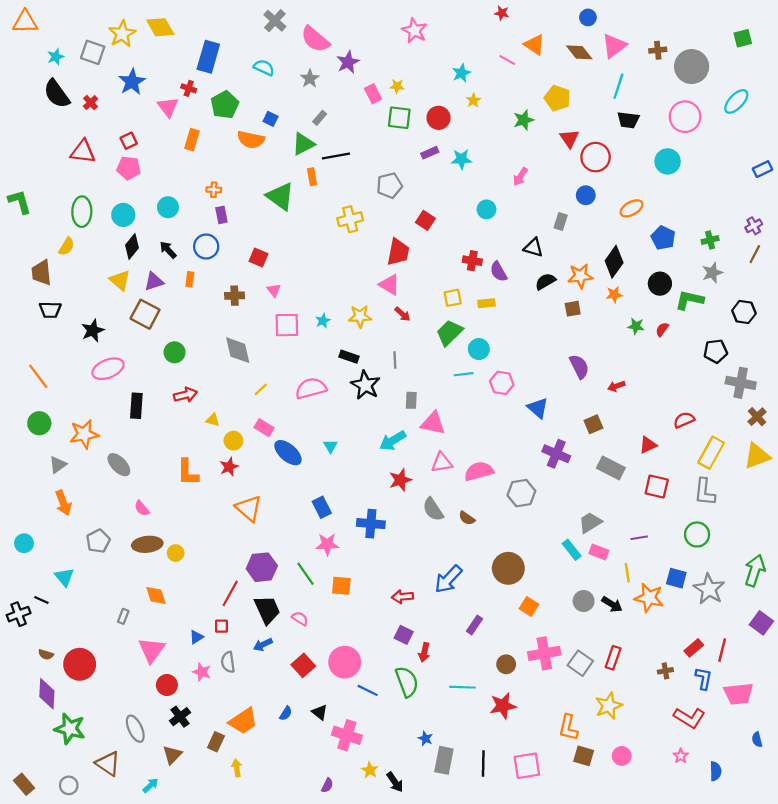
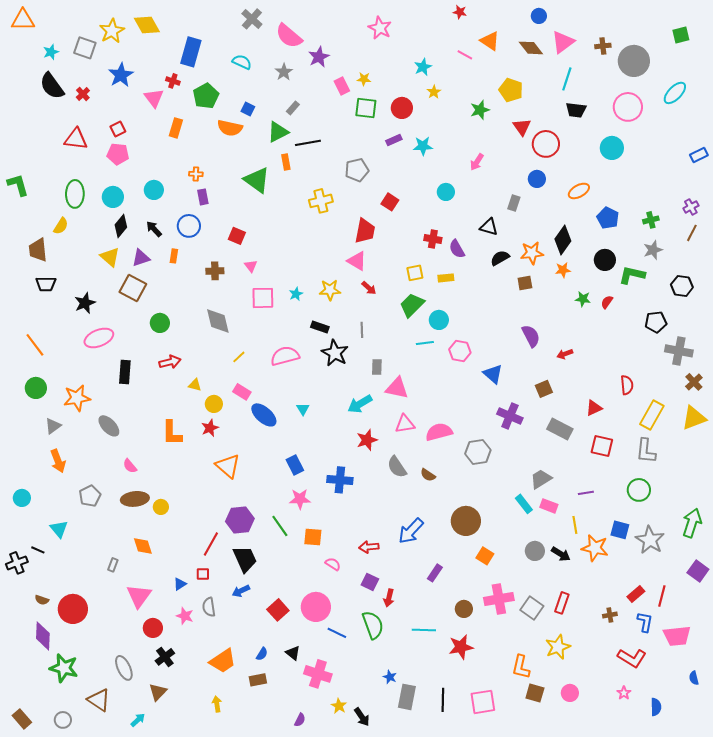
red semicircle: (684, 420) -> (627, 385), turned 108
pink semicircle: (300, 618) -> (333, 564), moved
brown rectangle: (216, 742) -> (258, 680), moved, turned 54

